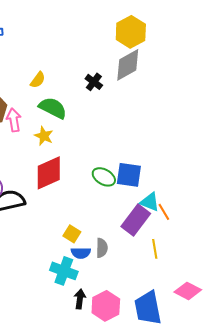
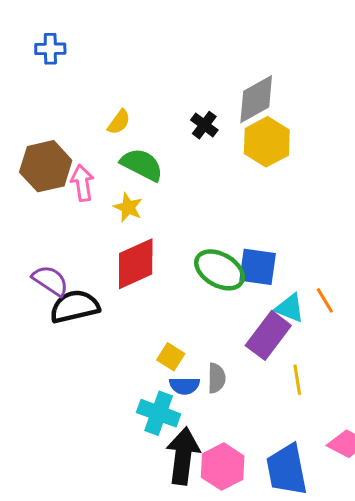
yellow hexagon: (131, 32) -> (267, 142), moved
green ellipse: (104, 177) -> (220, 270), size x1.4
orange line: (164, 212) -> (325, 300), moved
black arrow: (80, 299) -> (183, 456), size x1.8

